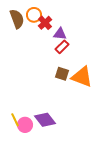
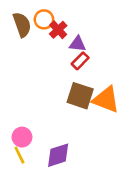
brown square: (62, 74) -> (80, 96), size x1.5
purple diamond: (45, 120) -> (58, 155), turned -70
pink circle: (25, 125) -> (22, 137), moved

